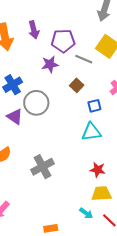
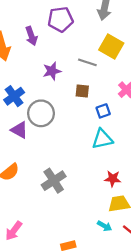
purple pentagon: (63, 41) -> (61, 19), moved
brown square: (77, 85) -> (82, 91), turned -32

